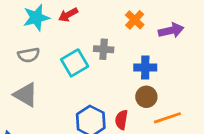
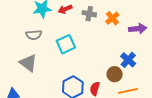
gray cross: (104, 49) -> (89, 14), moved
blue cross: (145, 68) -> (128, 60), moved, turned 35

